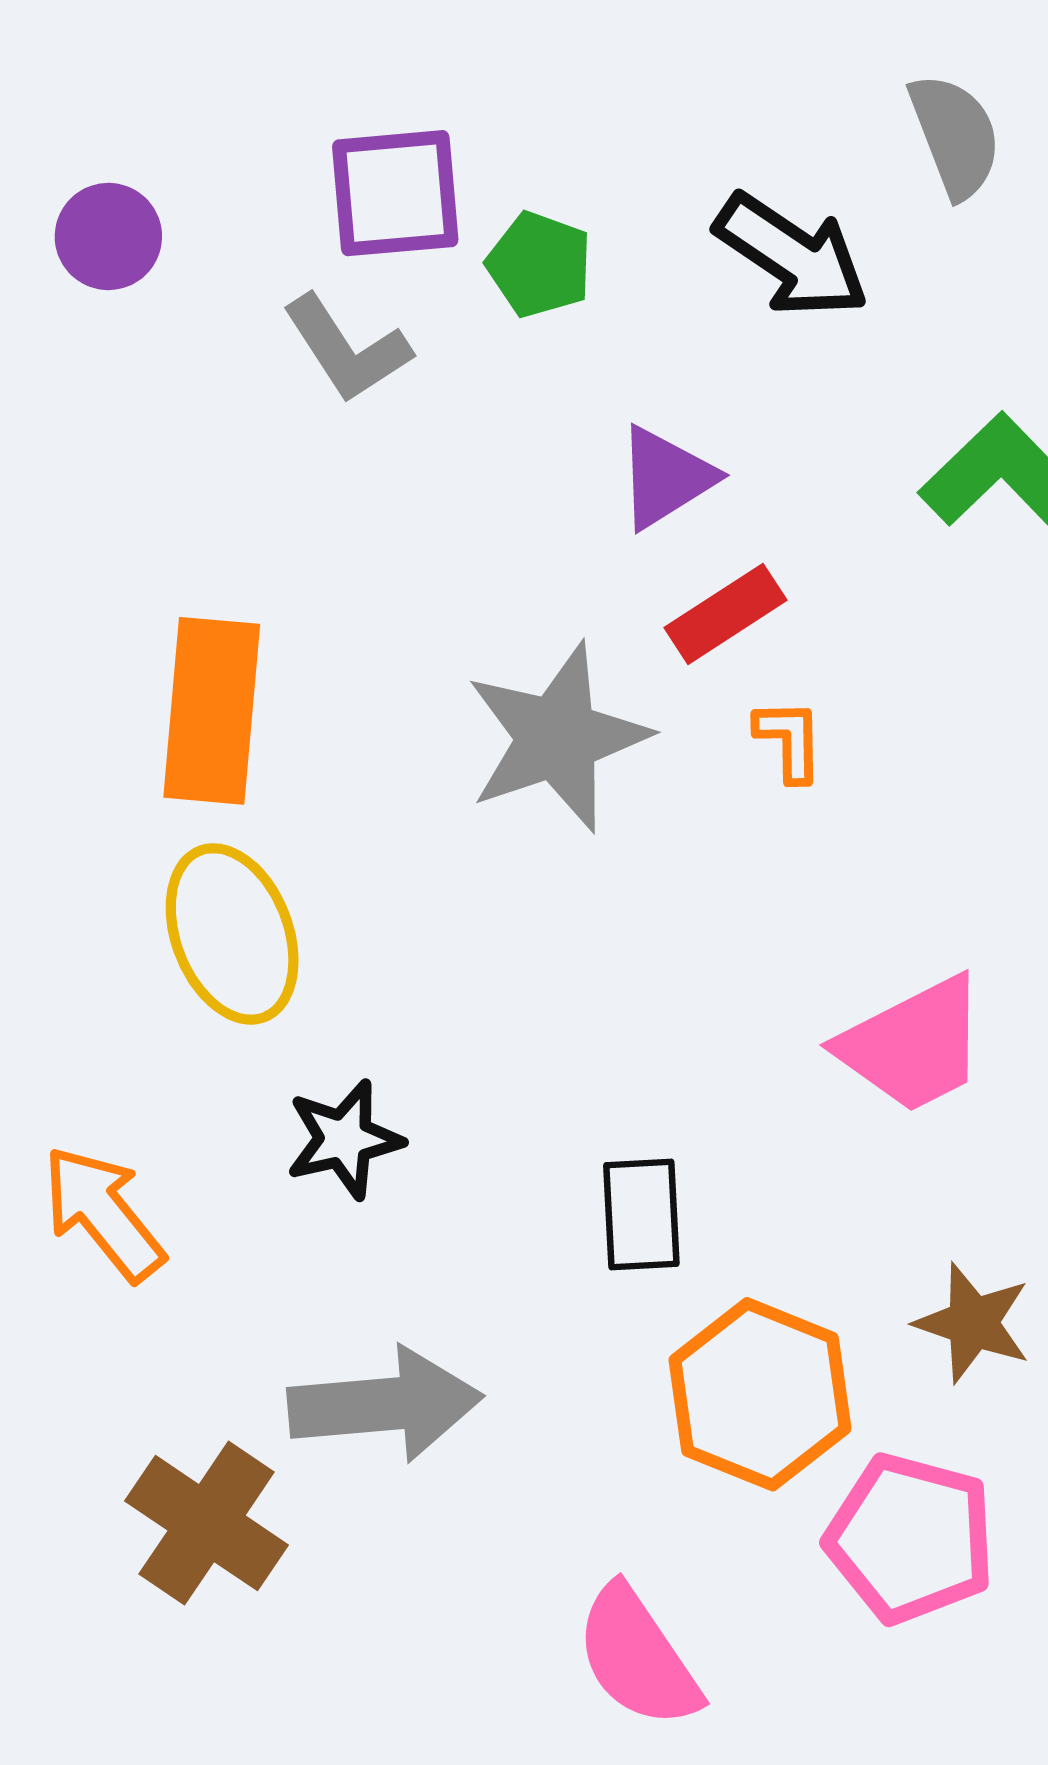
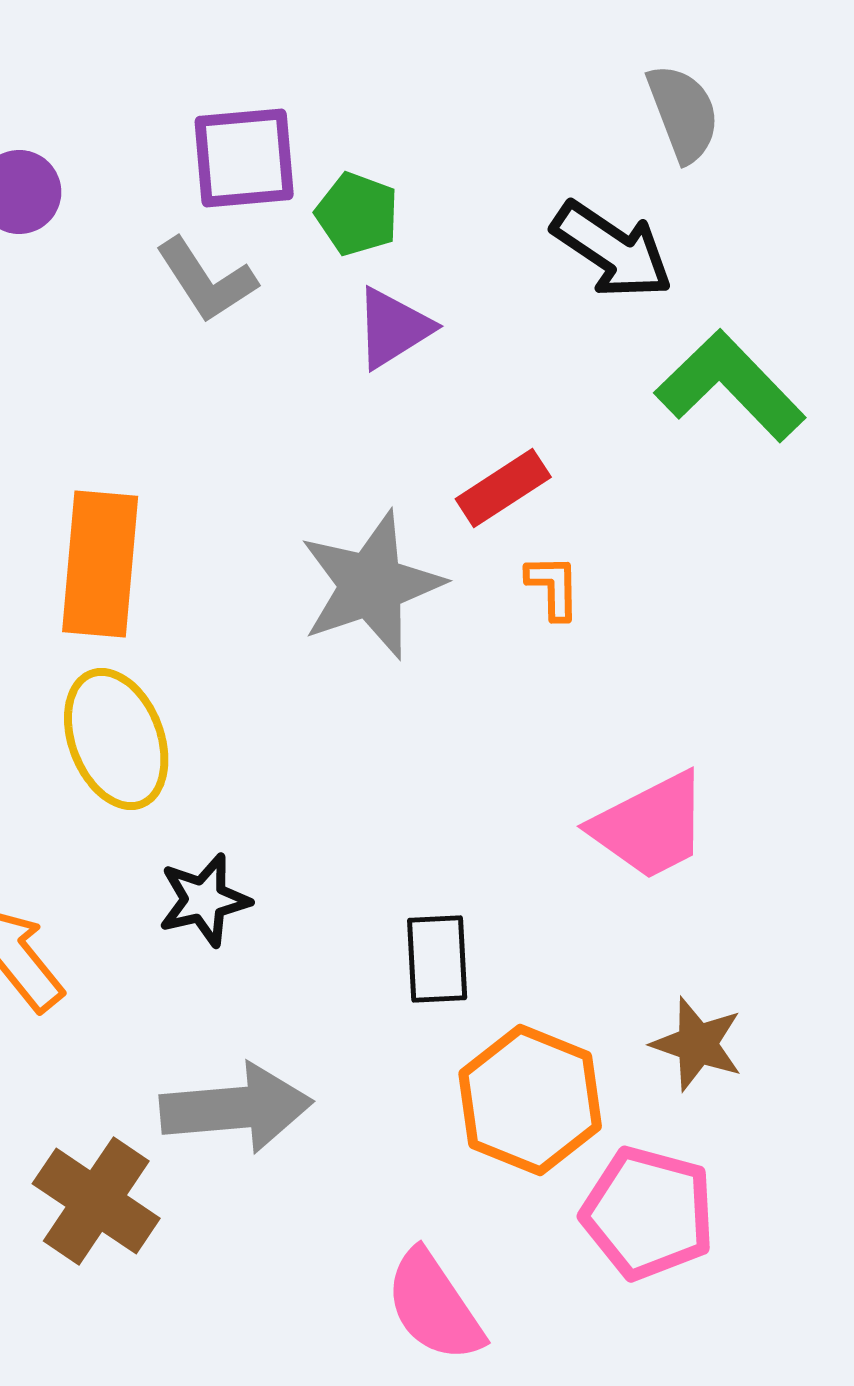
black arrow: (792, 256) -> (612, 250), moved
purple triangle: (666, 477) -> (393, 328), moved

